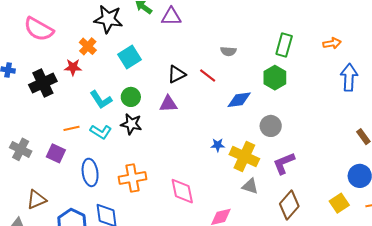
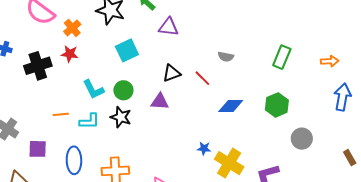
purple triangle: (171, 17) -> (169, 27), moved
orange cross: (88, 46) -> (72, 28), moved
green hexagon: (275, 78) -> (277, 105), moved
gray circle: (271, 126) -> (302, 139), moved
cyan L-shape: (101, 132) -> (89, 121), turned -40
purple square: (56, 153) -> (38, 149), moved, turned -30

